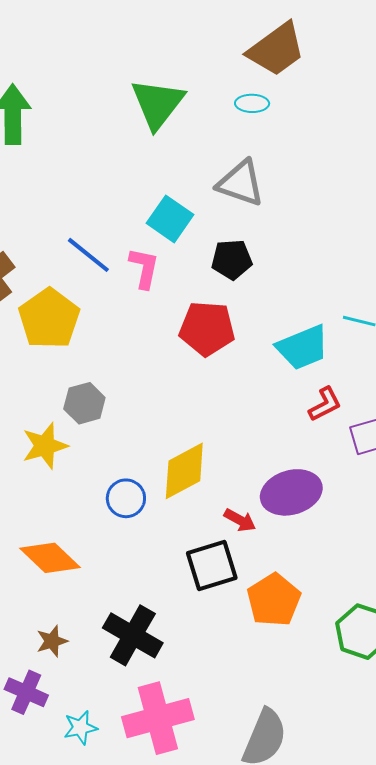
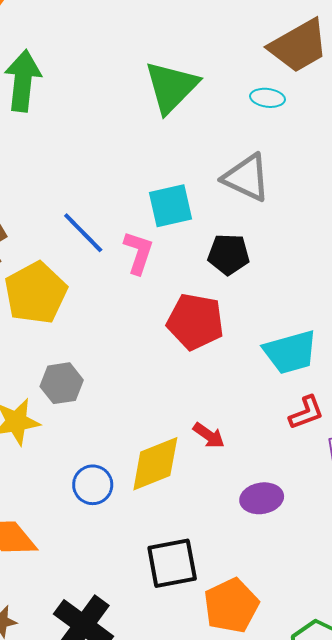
cyan square: (170, 219) -> (170, 206), turned 36
purple ellipse: (291, 492) -> (262, 498), size x0.7
red arrow: (240, 520) -> (209, 435), moved

